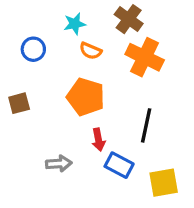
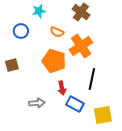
cyan star: (75, 24) -> (39, 11), moved
orange cross: (145, 57) -> (81, 46), moved, turned 30

